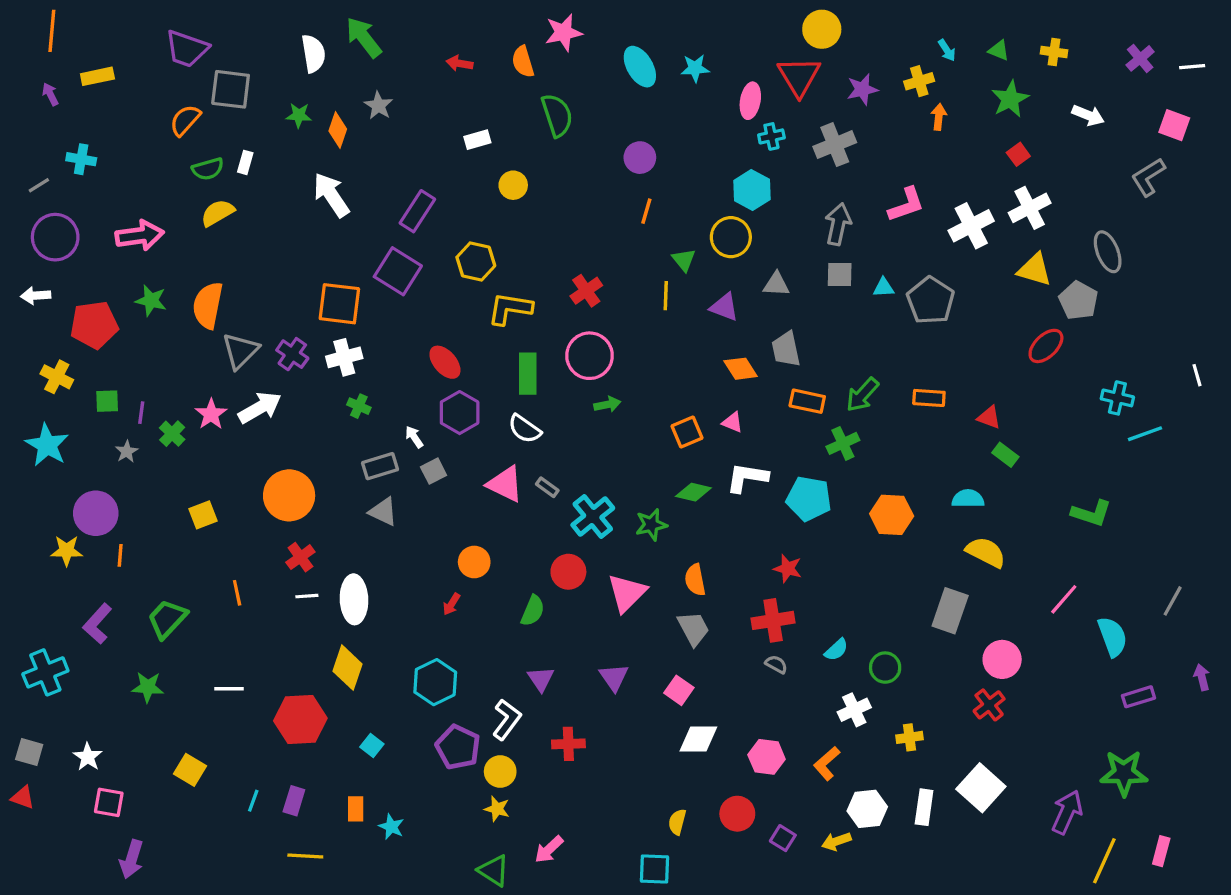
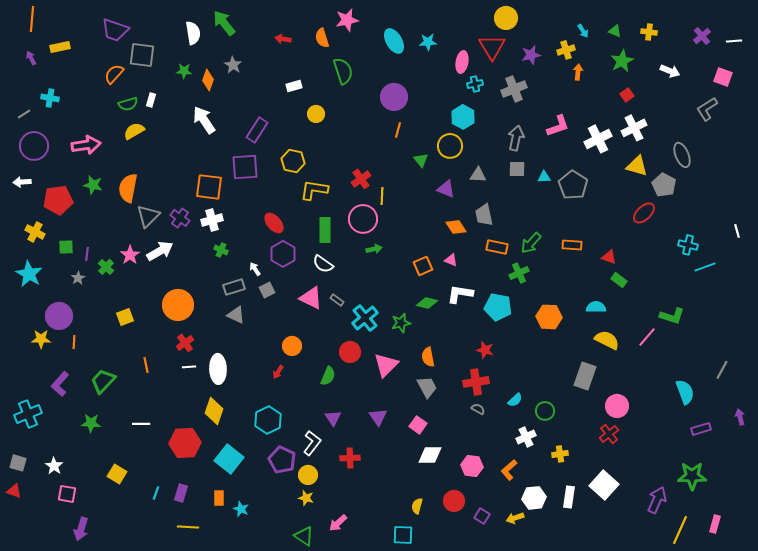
purple circle: (640, 158) -> (394, 97), size x1.4
purple square: (398, 271) -> (245, 167), turned -36
yellow line: (666, 296) -> (382, 196), moved
pink line: (1064, 599) -> (647, 337), moved
cyan square: (372, 746) -> (229, 459), size x2.0

